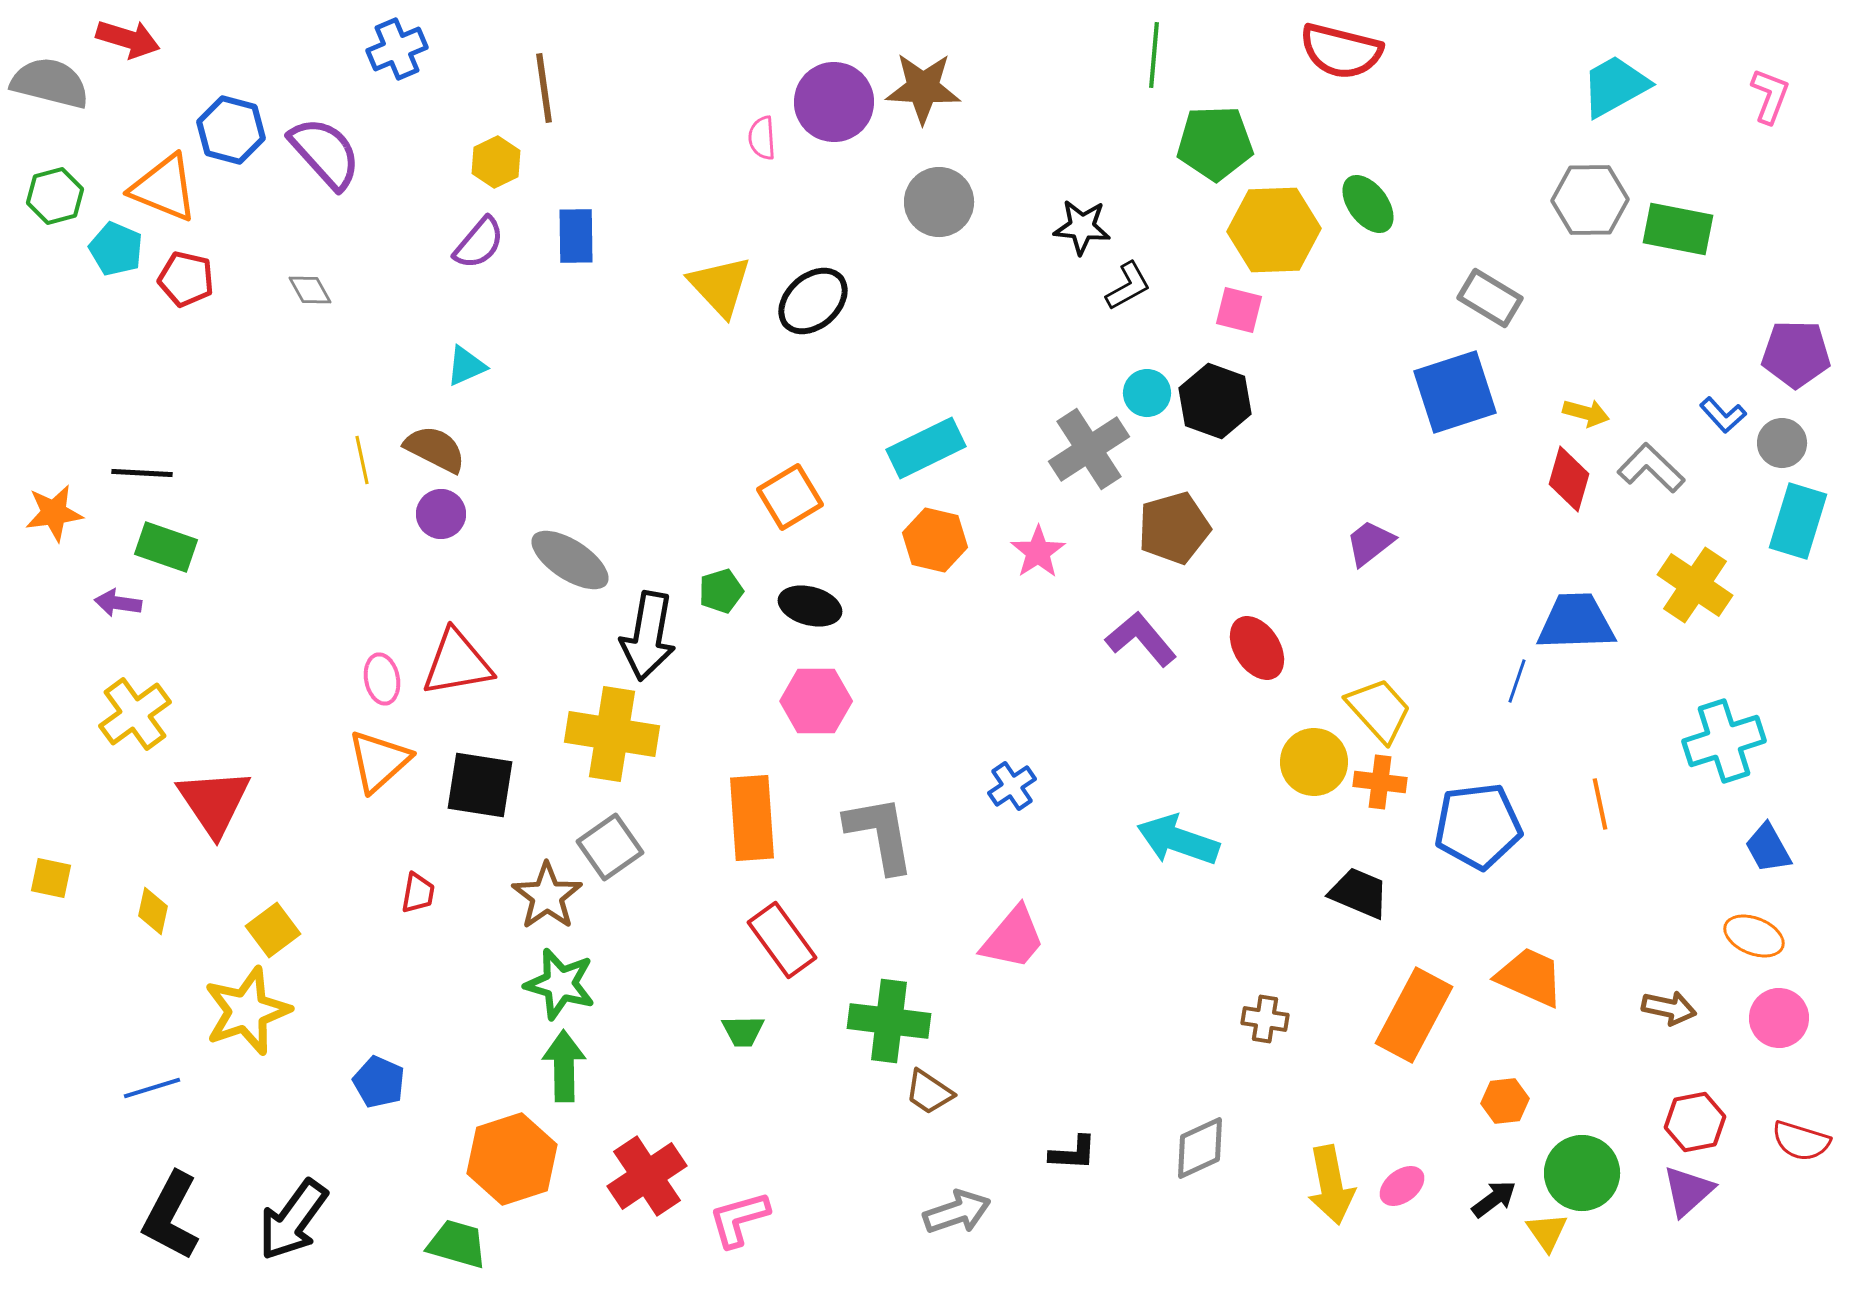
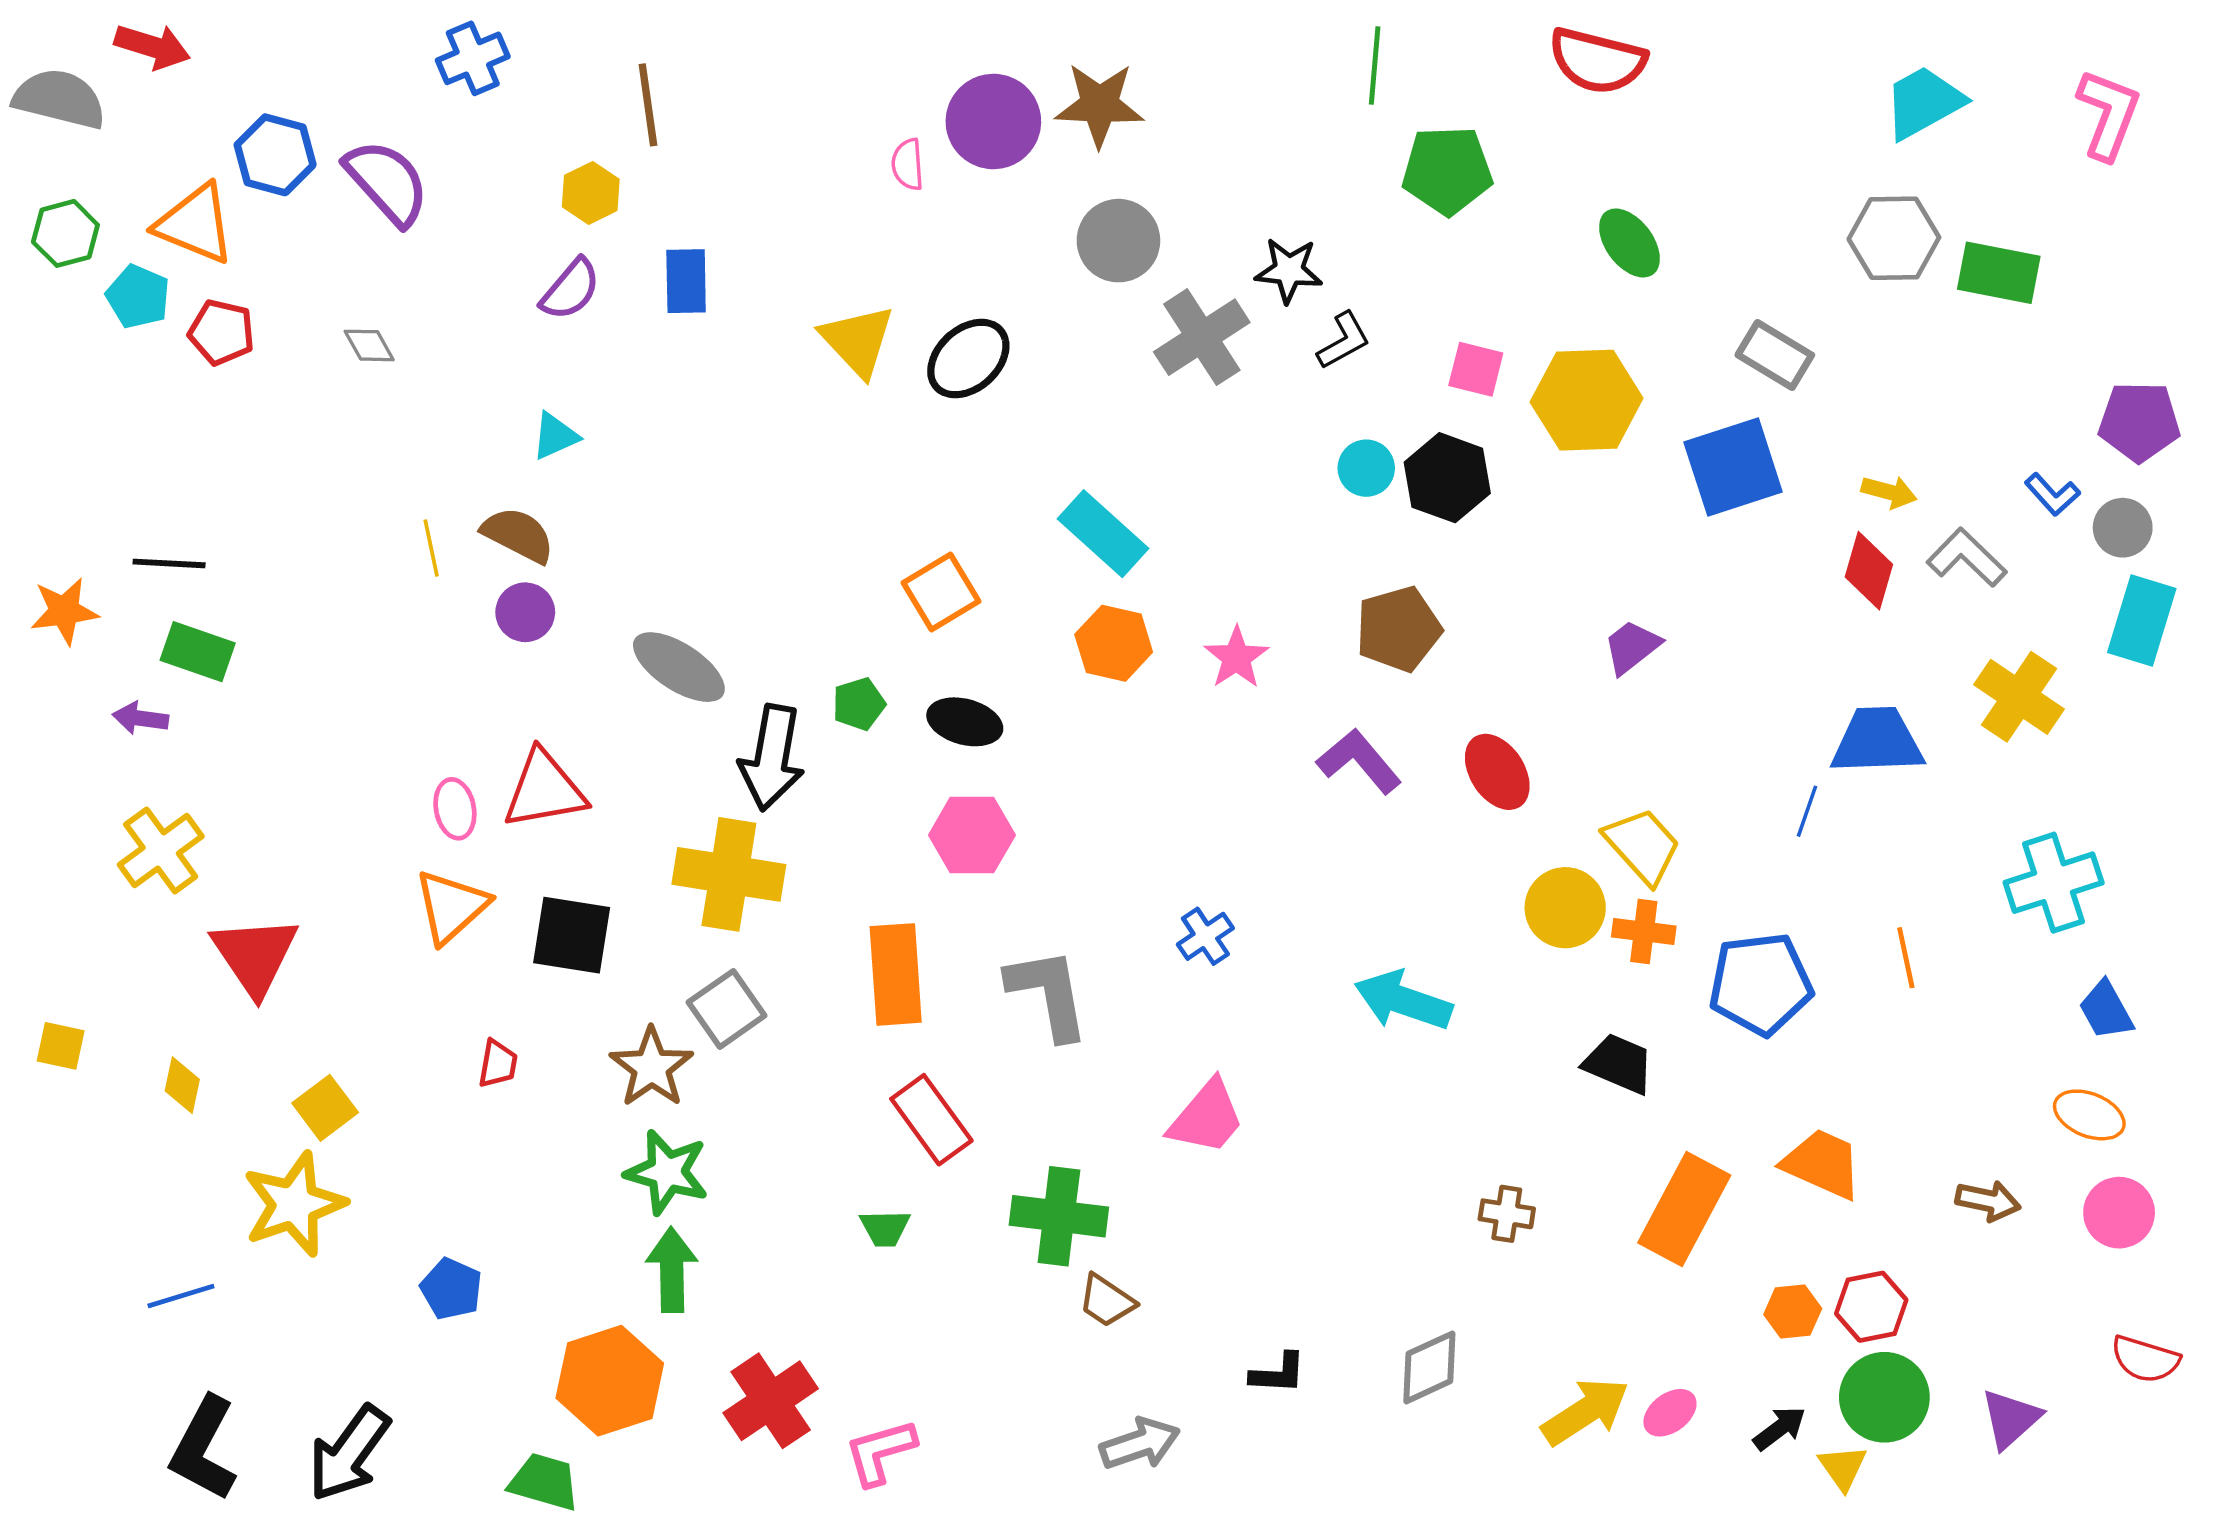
pink L-shape: (1770, 96) -> (2108, 114), size x1.4
yellow hexagon: (1274, 230) -> (1587, 400), moved
cyan rectangle: (926, 448) -> (1103, 534), turned 68
gray cross: (1089, 449) -> (1202, 337), moved
red hexagon: (1695, 1122) -> (1871, 1307), moved
yellow arrow: (1331, 1185) -> (1585, 1412), turned -112

